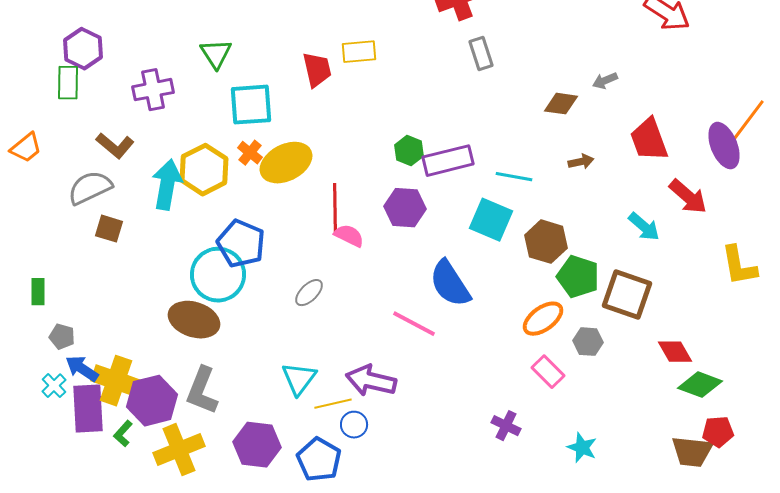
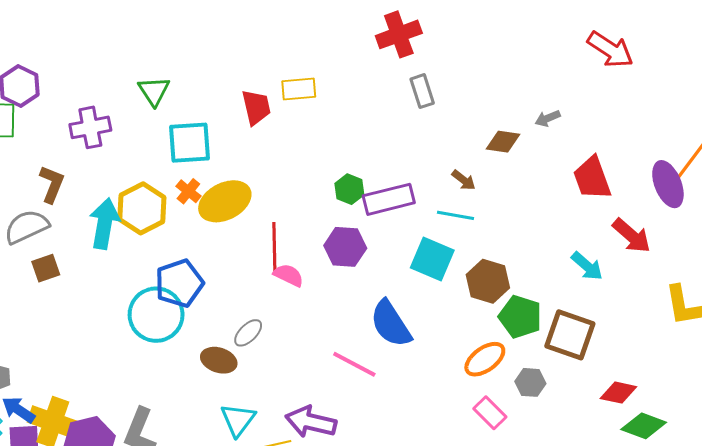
brown L-shape: (115, 146) -> (52, 184), turned -108
brown arrow: (581, 162) -> (464, 180), moved, turned 50
brown square: (109, 229) -> (46, 268), turned -36
blue pentagon: (241, 244) -> (179, 283), turned 30
brown ellipse: (194, 320) -> (219, 360), moved, size x0.7
red diamond: (675, 352) -> (618, 393), turned -48

